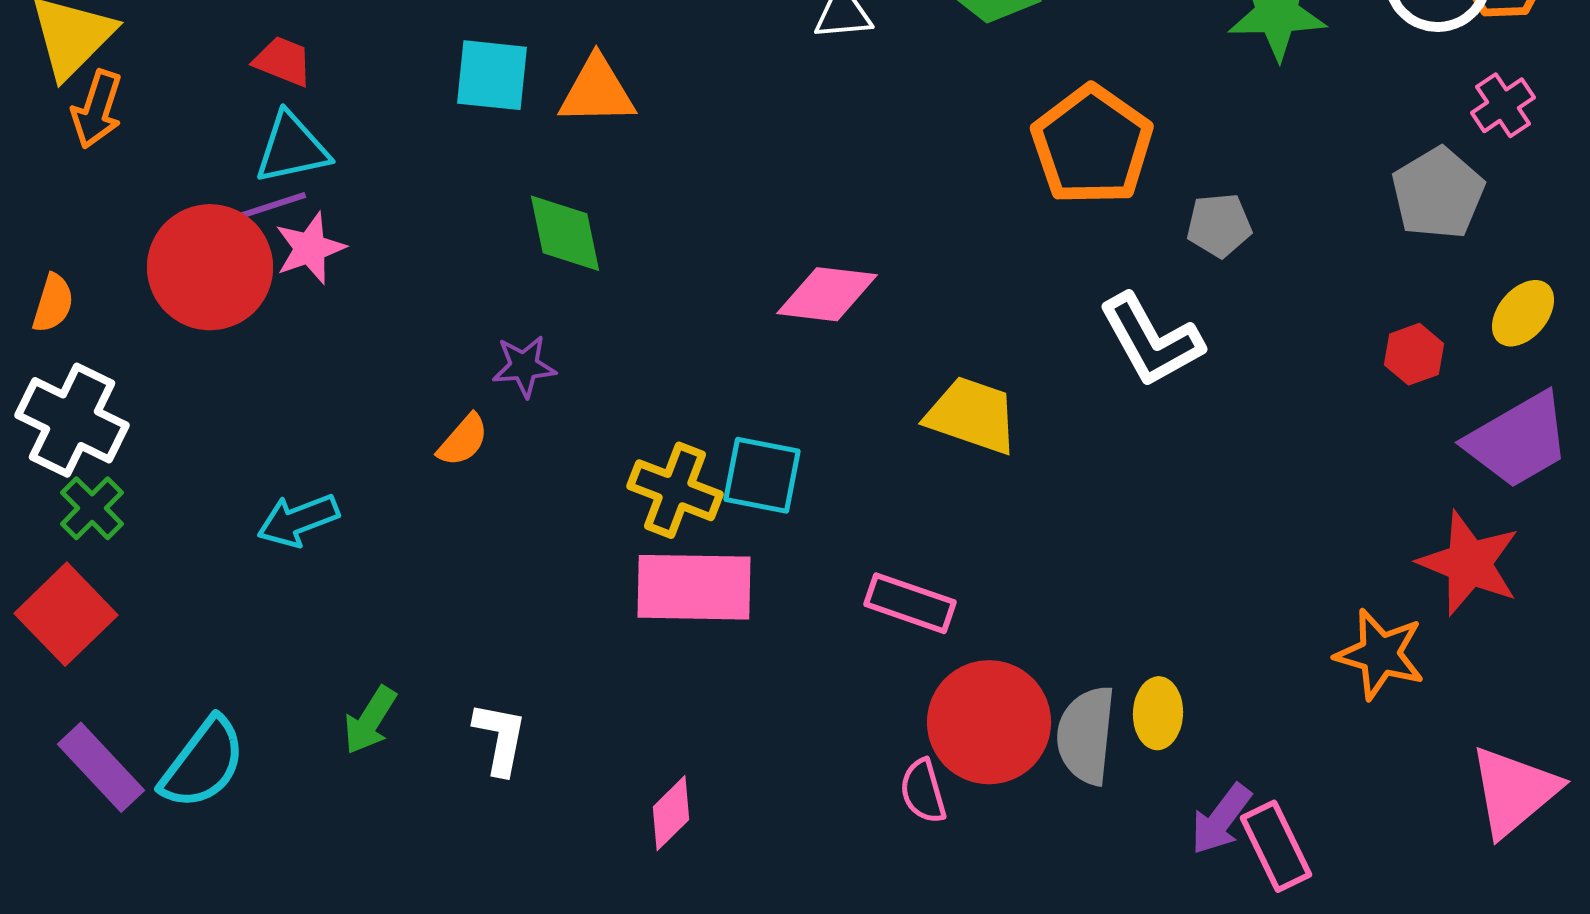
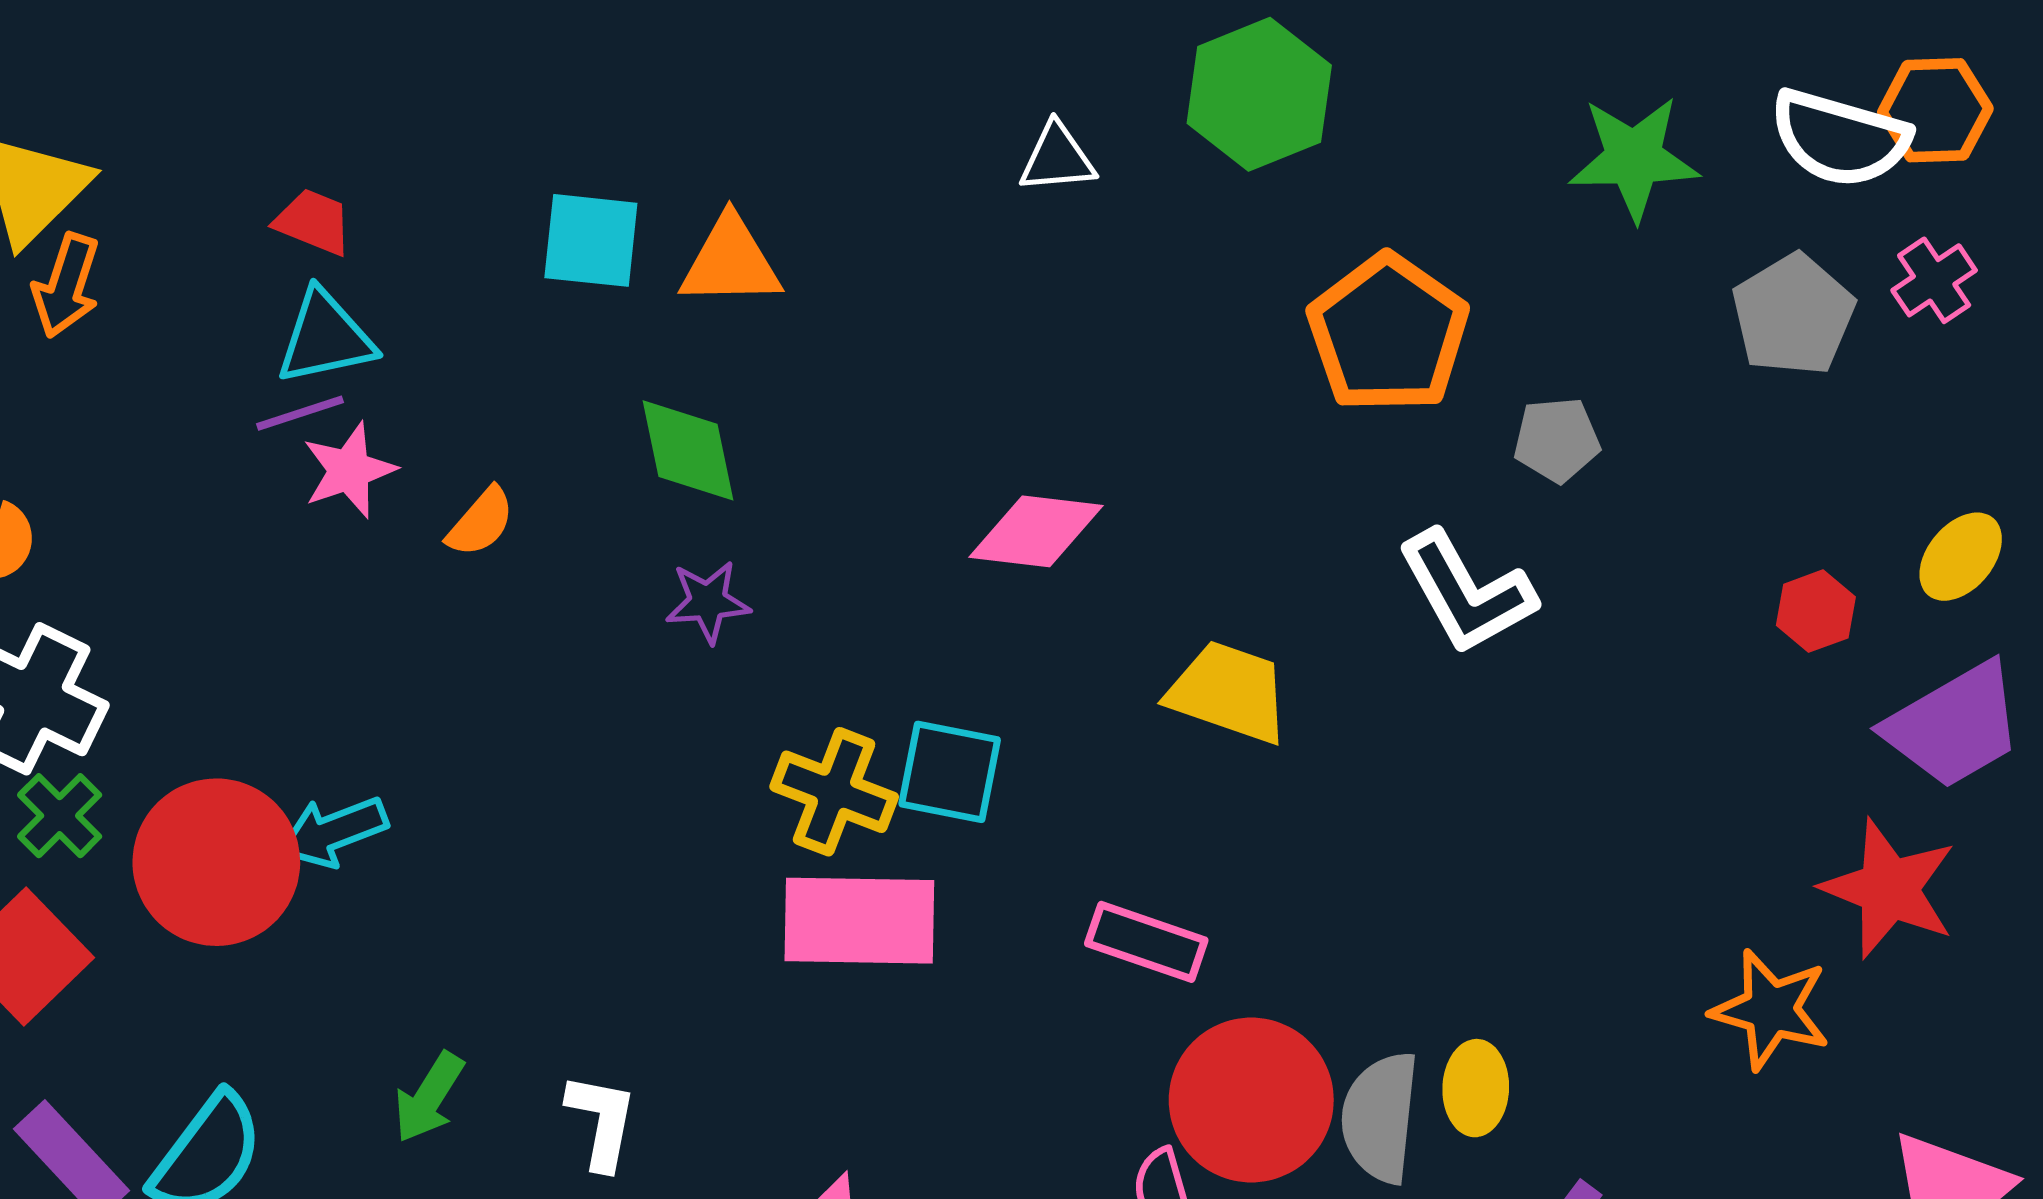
gray pentagon: (1438, 193) -> (1793, 315), moved
red circle: (210, 267) -> (216, 862), moved
purple star: (524, 366) -> (708, 602), moved
orange semicircle: (463, 440) -> (481, 522), moved

